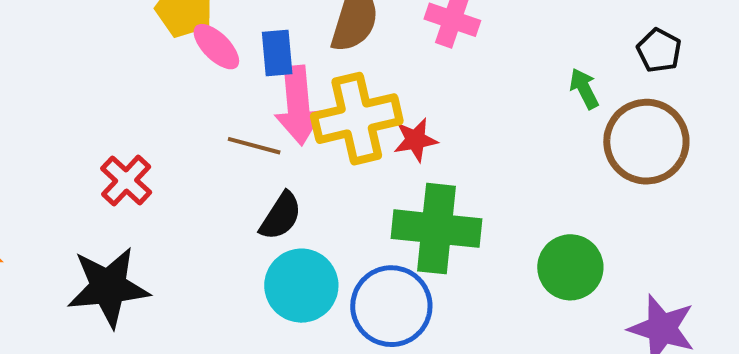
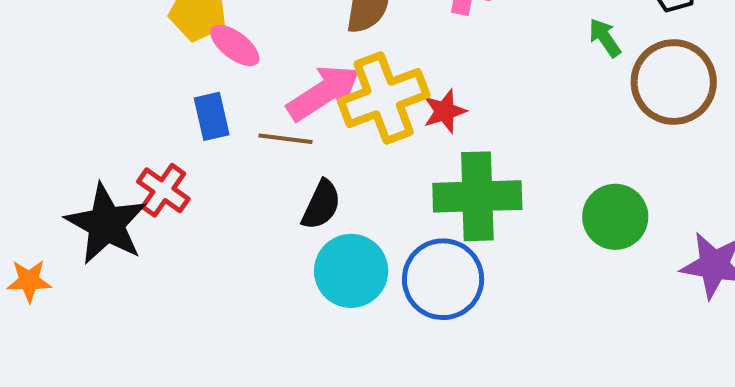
blue rectangle: (277, 53) -> (212, 116), moved
pink arrow: (298, 105) -> (324, 93), turned -110
black star: (108, 287) -> (106, 224), moved, turned -30

